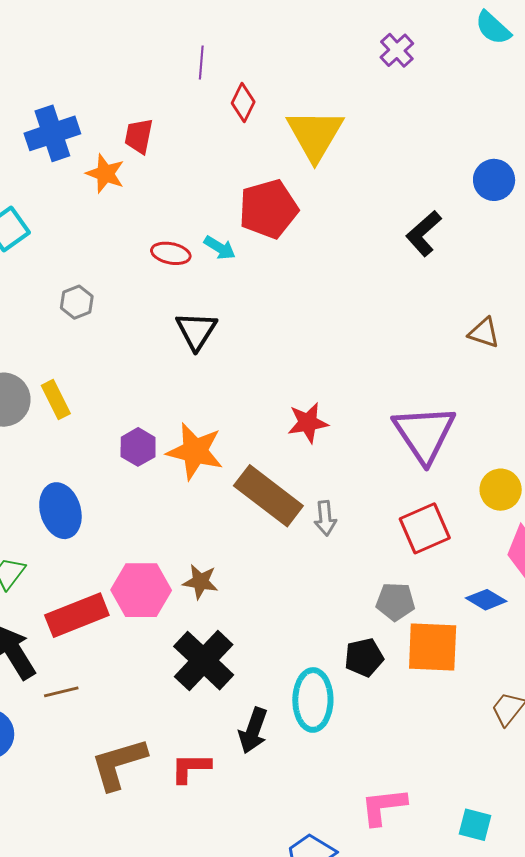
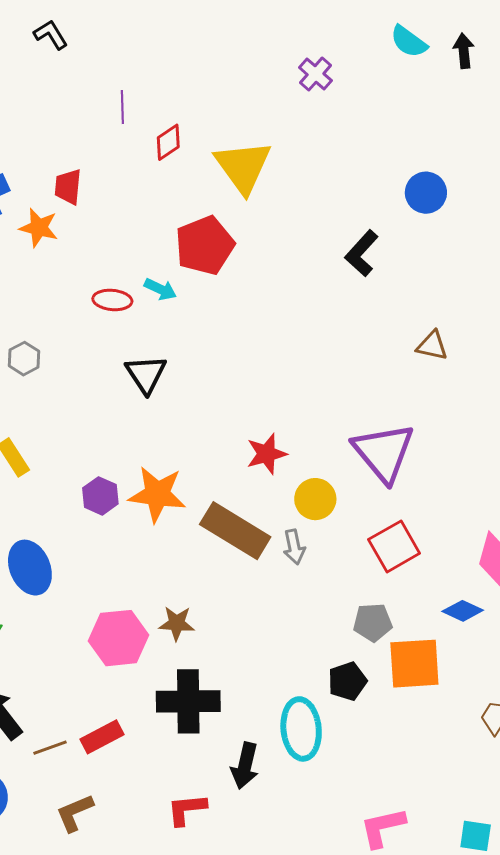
red diamond: (243, 102) -> (168, 142), turned 36
yellow circle: (501, 490) -> (315, 499), moved
red rectangle: (77, 615) -> (102, 737), moved, size x0.7
black cross: (204, 661) -> (188, 701), turned -38
brown L-shape: (119, 764) -> (75, 813), moved, size x0.7

